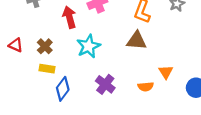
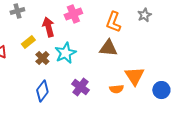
brown cross: (45, 46) -> (42, 58), moved
yellow rectangle: (47, 69) -> (28, 42), moved, turned -48
orange triangle: (166, 72) -> (134, 76), size x1.5

